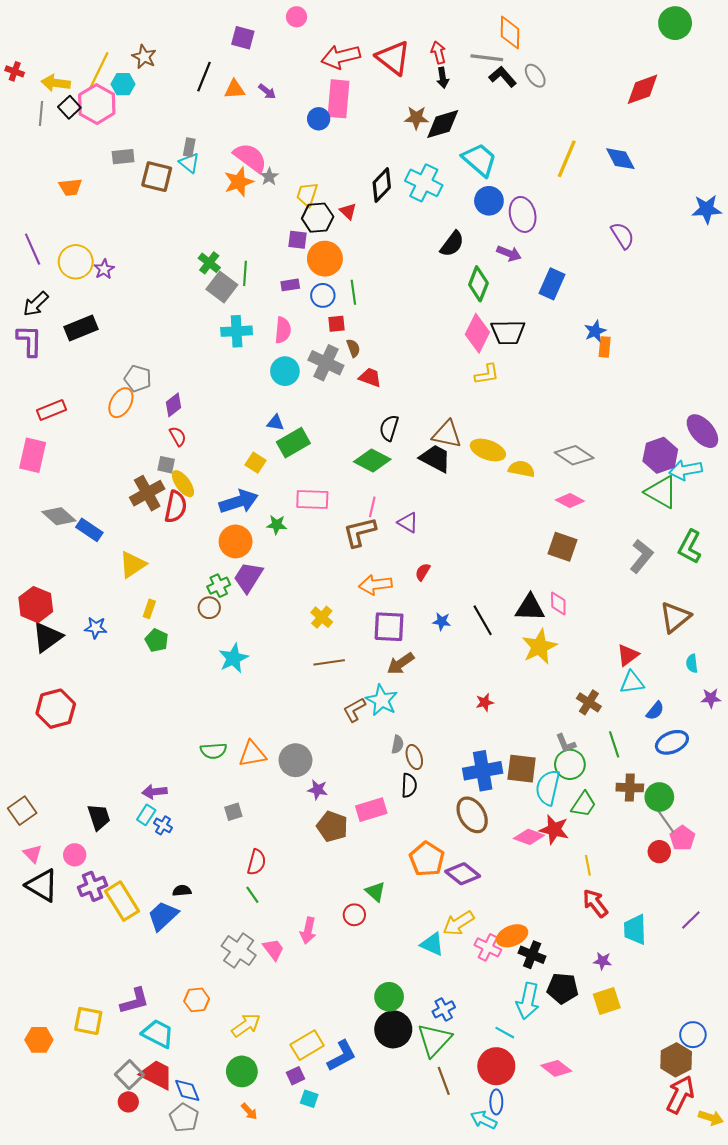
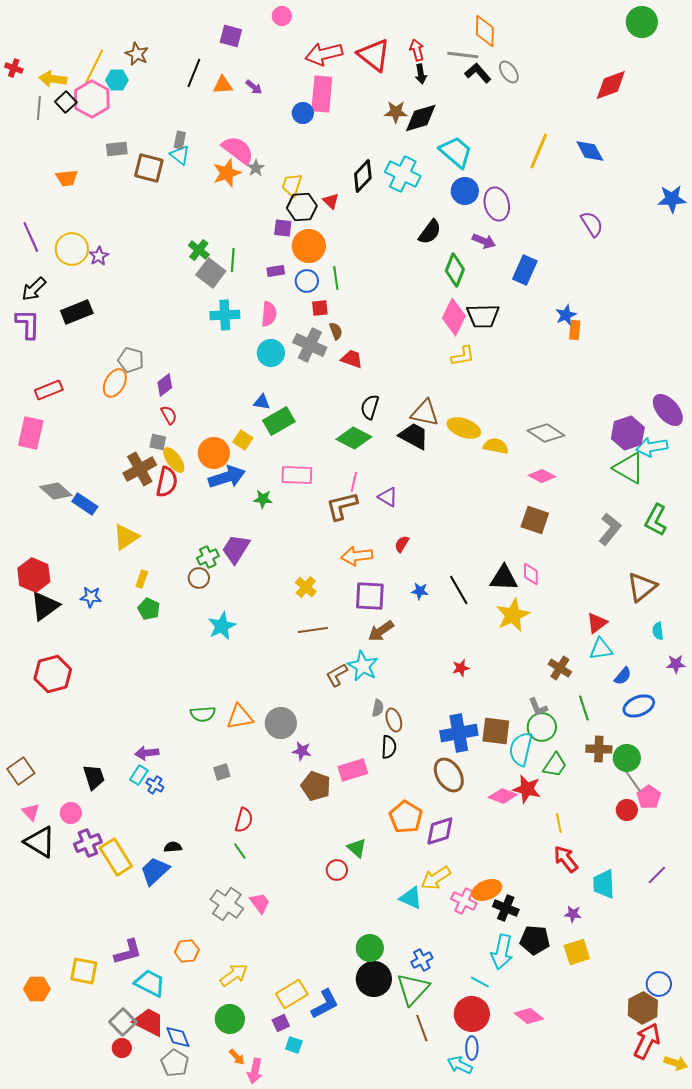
orange circle: (236, 541) -> (214, 453), moved
purple diamond: (463, 874) -> (440, 831), turned -56
pink arrow: (308, 931) -> (255, 1071), moved

